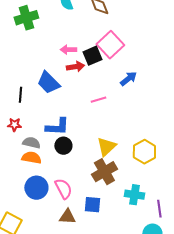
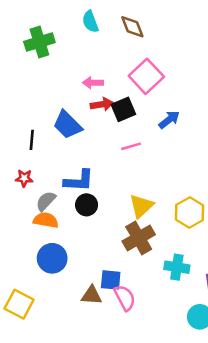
black square: (92, 56) -> (123, 109), moved
gray semicircle: (31, 143) -> (46, 201), turned -60
pink semicircle: (63, 189) -> (125, 298), moved
blue square: (92, 205) -> (111, 280), moved

